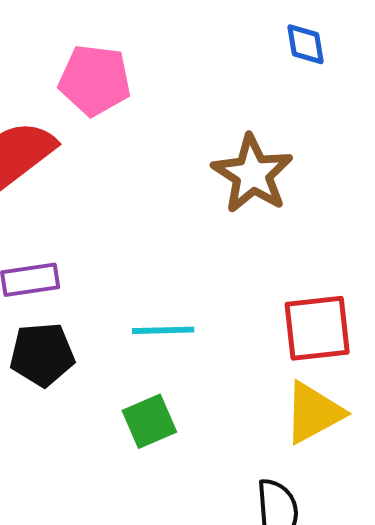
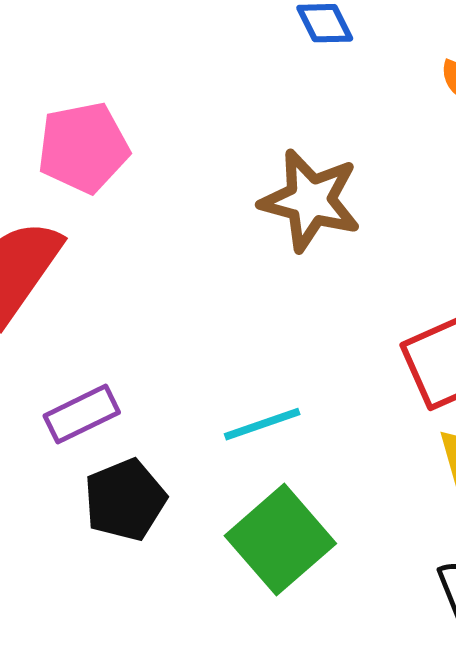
green square: (149, 421) -> (280, 540), size x1.5

